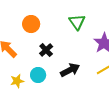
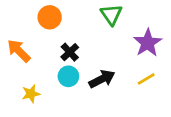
cyan circle: (38, 75) -> (68, 76), moved

